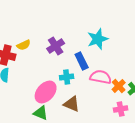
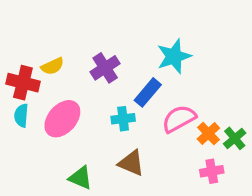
blue rectangle: (82, 61) -> (148, 92), turned 66
pink semicircle: (101, 77) -> (179, 119), turned -40
pink ellipse: (46, 92) -> (62, 119), moved

